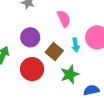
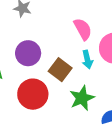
pink semicircle: (64, 19) -> (83, 29), moved

